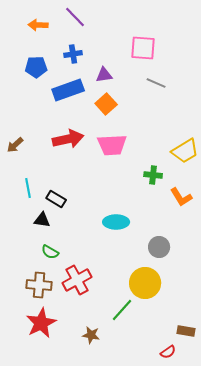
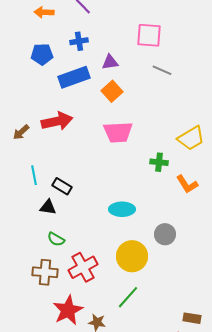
red arrow: (68, 139) -> (57, 121), moved
yellow circle: (145, 283) -> (132, 256), moved
red star: (41, 323) -> (68, 310), moved

